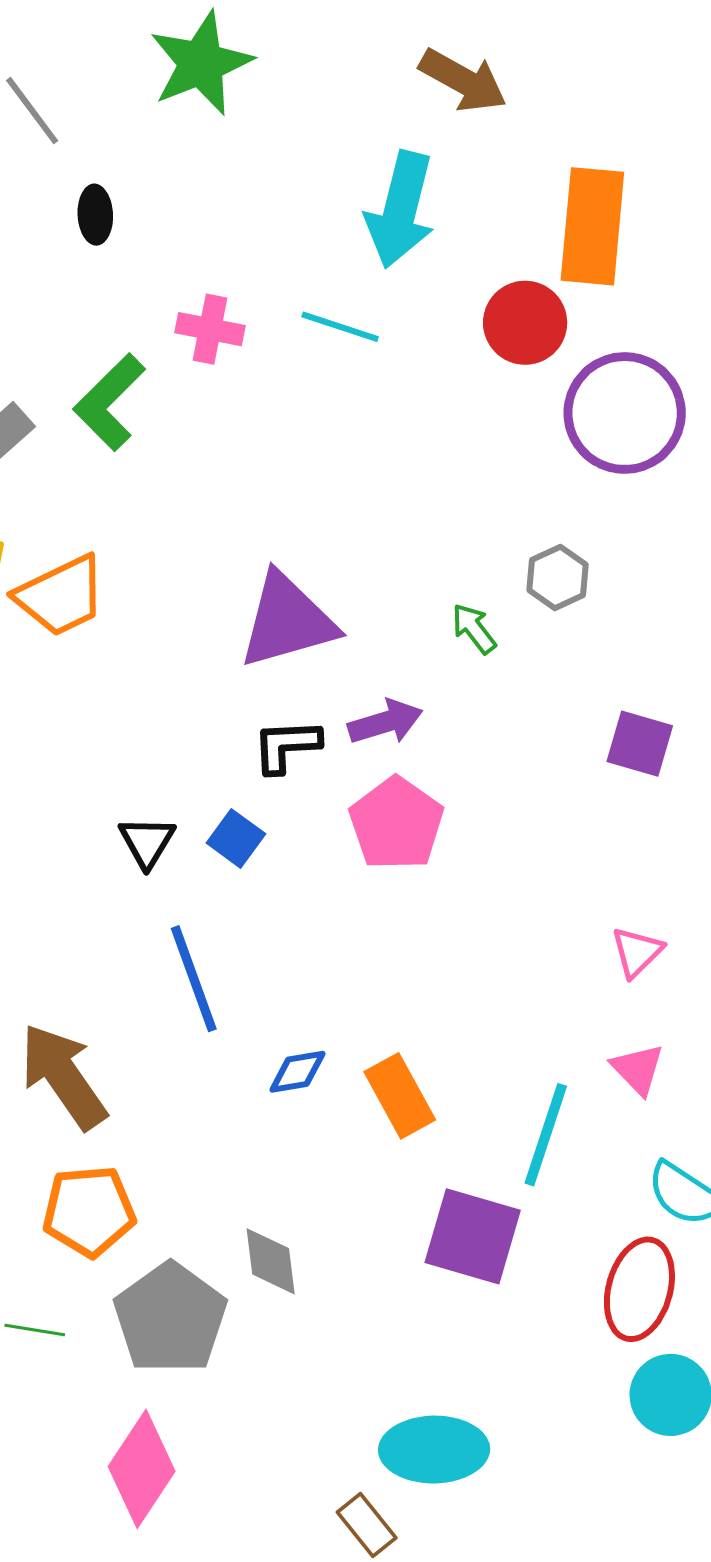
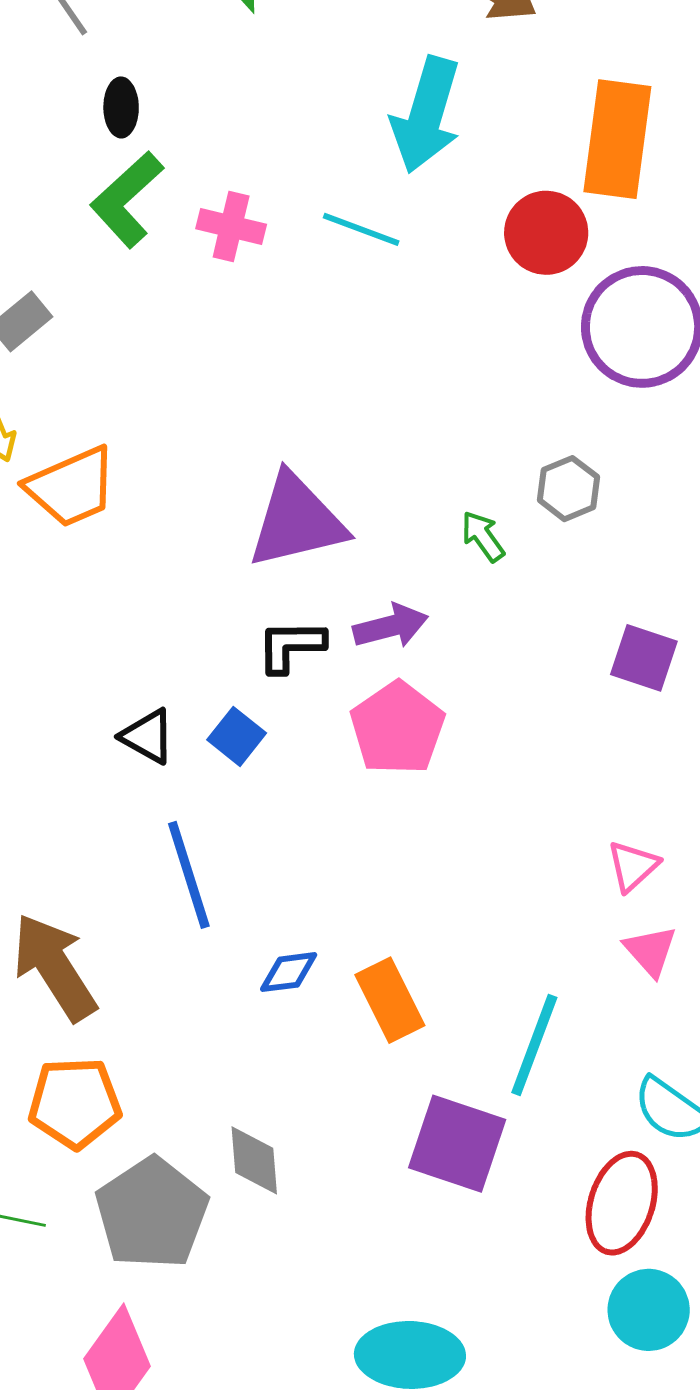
green L-shape: (109, 402) -> (127, 199), moved
black triangle: (147, 842) -> (148, 736), turned -34
pink triangle: (638, 1069) -> (650, 951), moved

